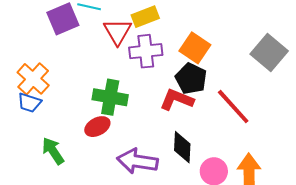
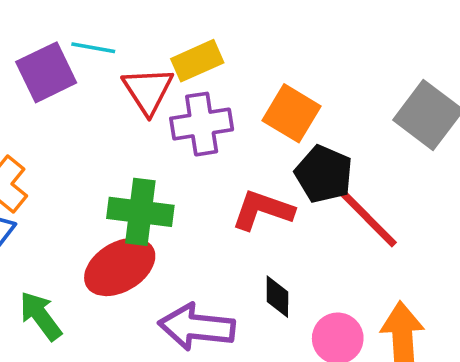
black pentagon: (191, 79) -> (324, 174), moved
red ellipse: (97, 127) -> (120, 267), size x1.5
black diamond: (182, 147) -> (277, 297), size x0.7

